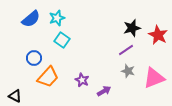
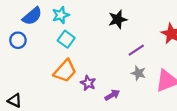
black star: (132, 28) -> (118, 19), moved
blue circle: (34, 58) -> (18, 40), moved
orange trapezoid: (48, 77) -> (65, 71), moved

